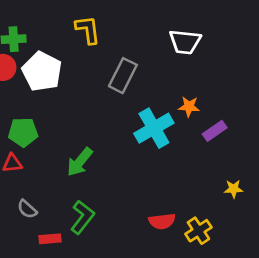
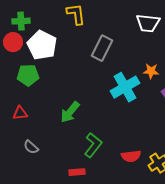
green pentagon: (23, 132) -> (28, 75), moved
green L-shape: (82, 217) -> (93, 145), moved
red rectangle: (50, 239) -> (77, 172), moved

